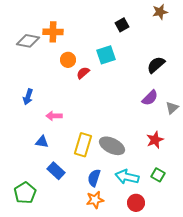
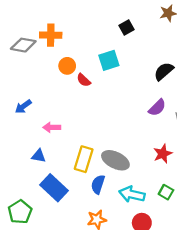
red semicircle: (83, 73) -> (84, 80), turned -96
blue arrow: (28, 97) -> (23, 106), turned 35
blue rectangle: (56, 171) -> (54, 188), size x1.4
blue semicircle: (94, 178) -> (98, 184), moved

